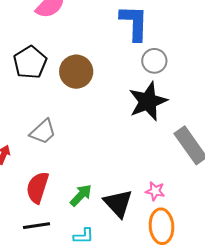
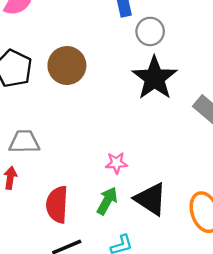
gray trapezoid: (43, 132) -> (24, 142), moved, turned -124
pink star: (155, 191) -> (116, 163), moved

